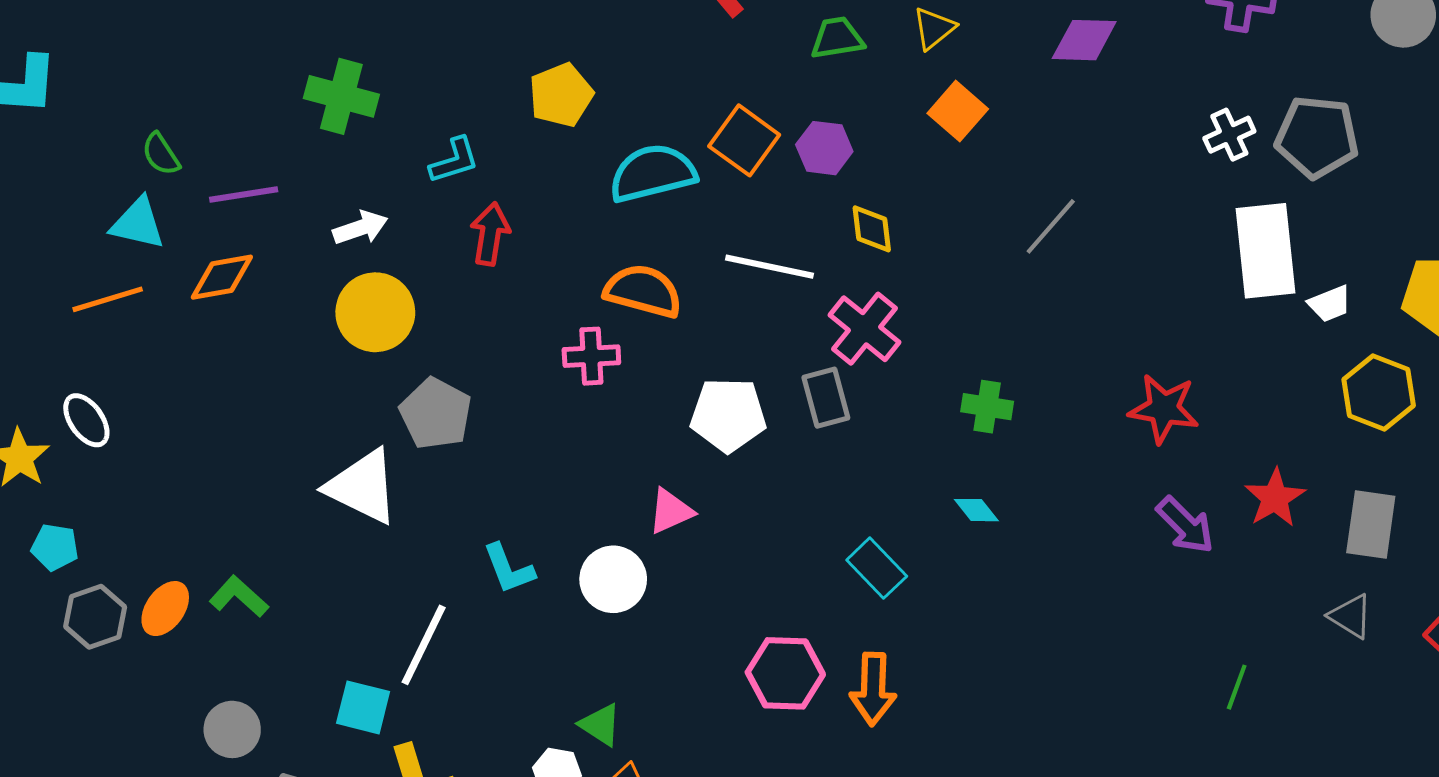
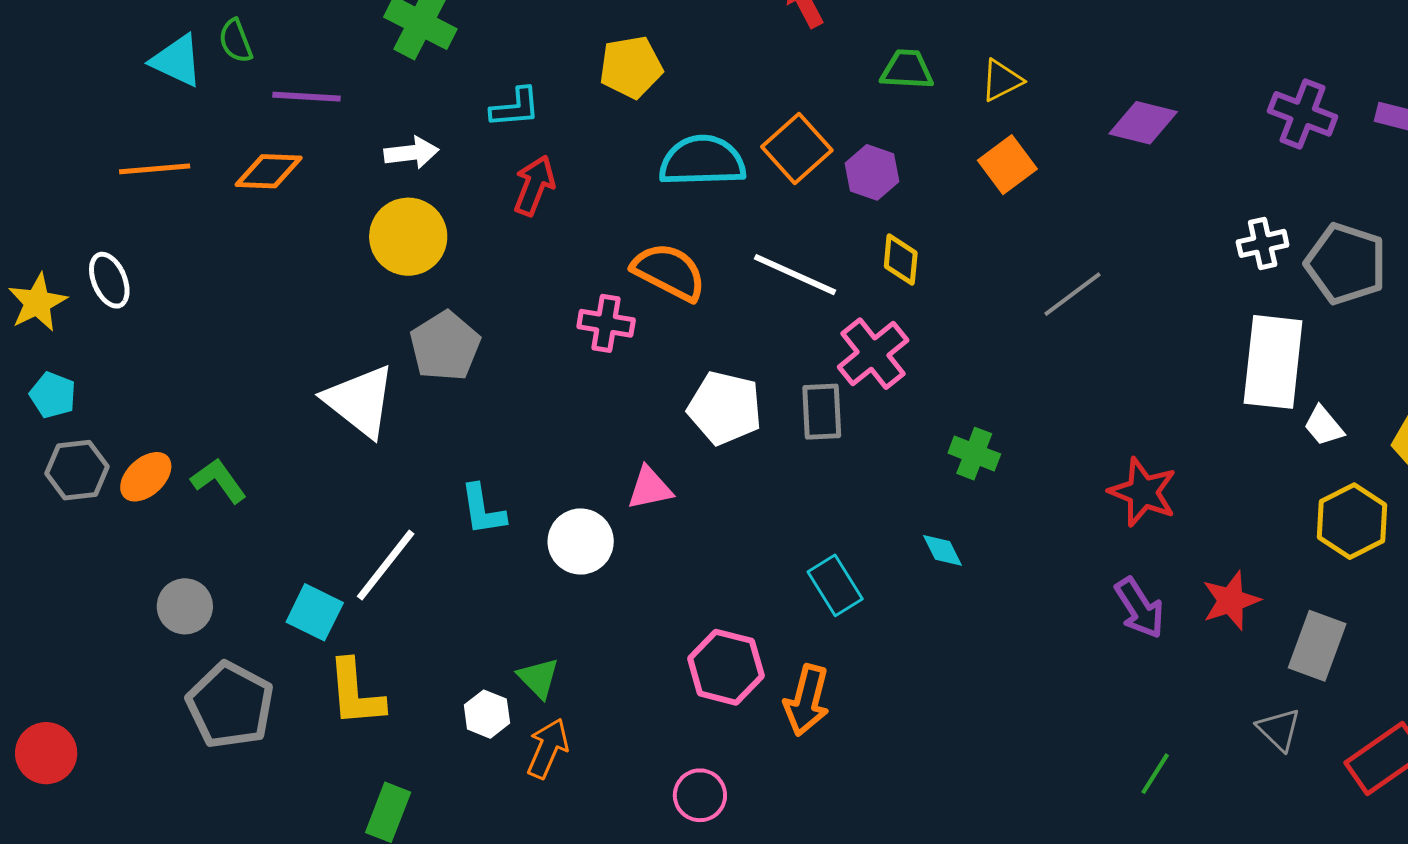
cyan triangle: (138, 224) -> (177, 61), moved
white trapezoid: (1330, 304) -> (1324, 426), turned 60

